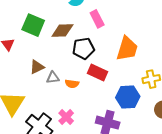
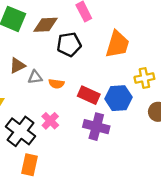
red rectangle: (97, 72) -> (89, 95), moved

